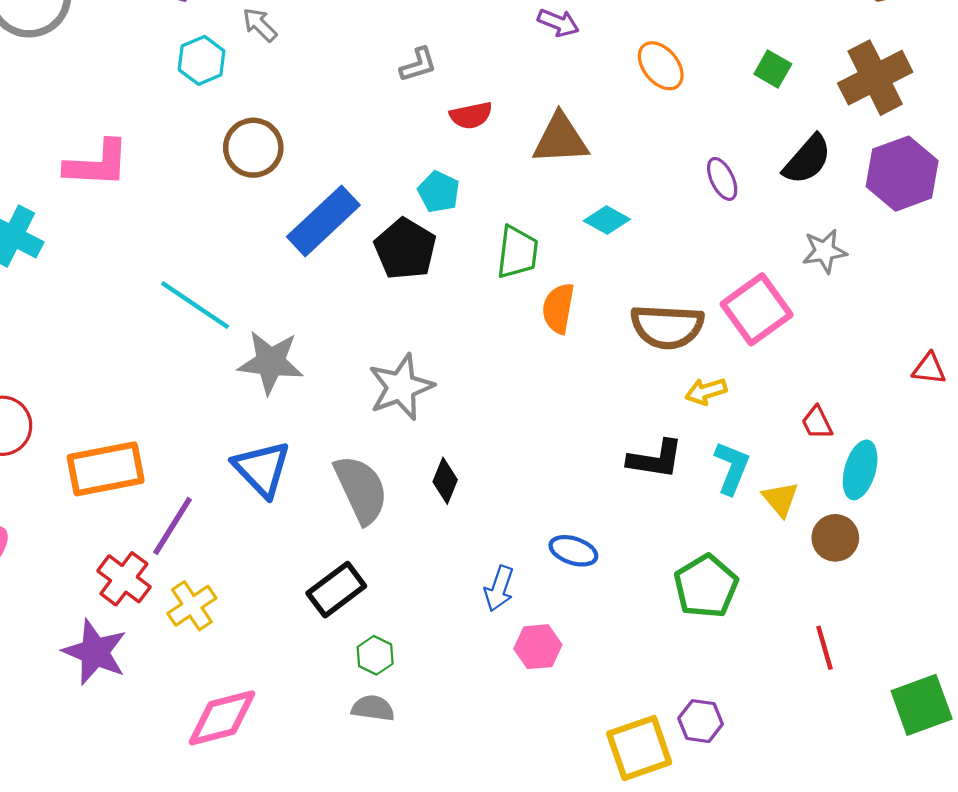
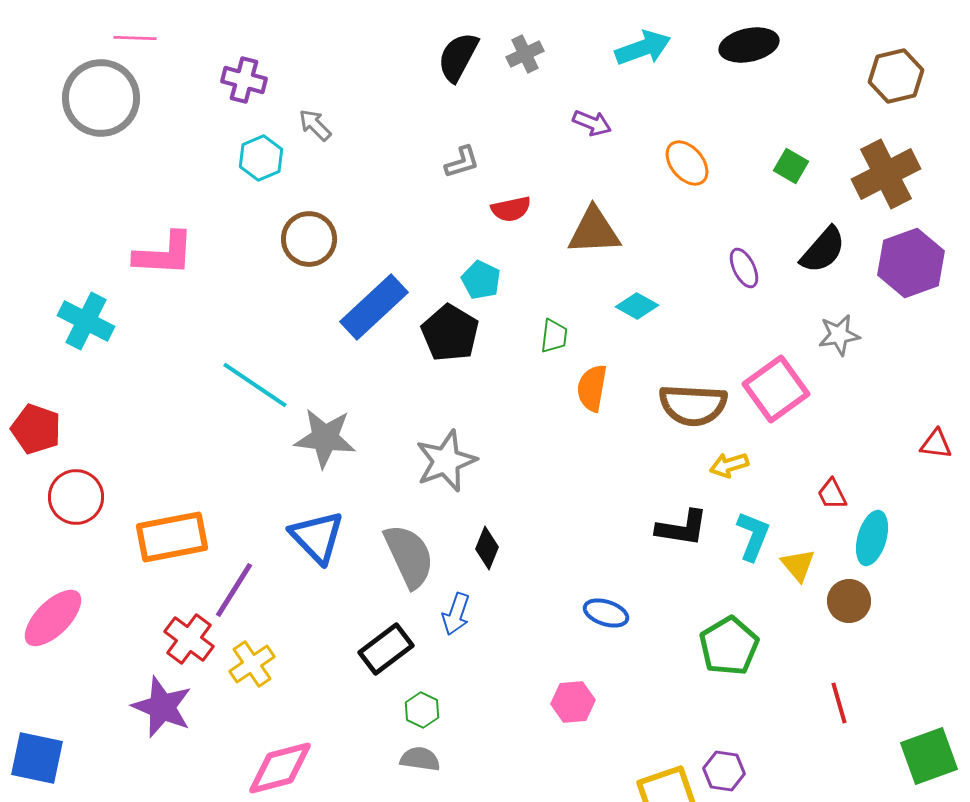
green trapezoid: (517, 252) -> (554, 336), size x0.7
blue arrow: (499, 589) -> (456, 614), moved

